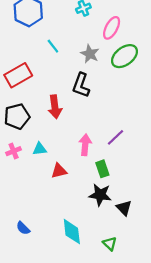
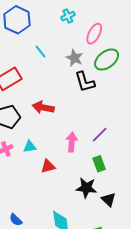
black L-shape: (81, 85) -> (85, 82), moved, turned -35
red arrow: (55, 107) -> (43, 107), turned 110
green rectangle: (102, 169) -> (99, 164), moved

